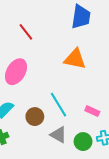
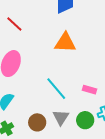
brown circle: (35, 117) -> (37, 122), moved
gray triangle: (59, 135) -> (61, 117), turned 42

